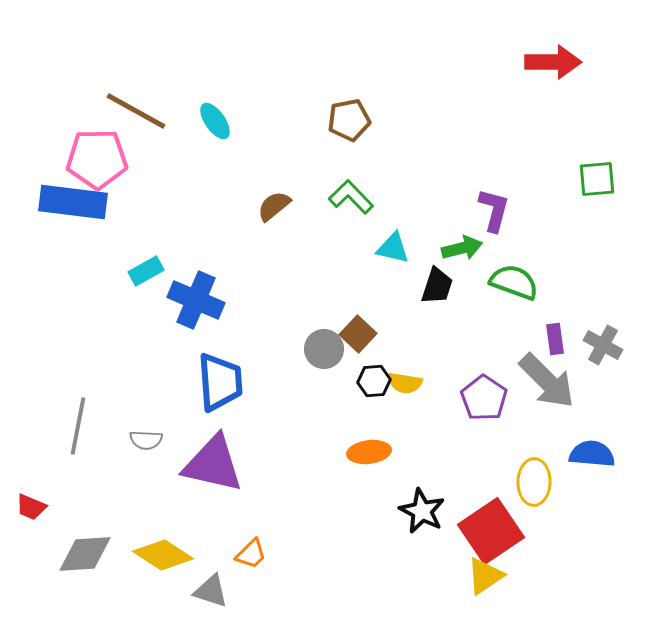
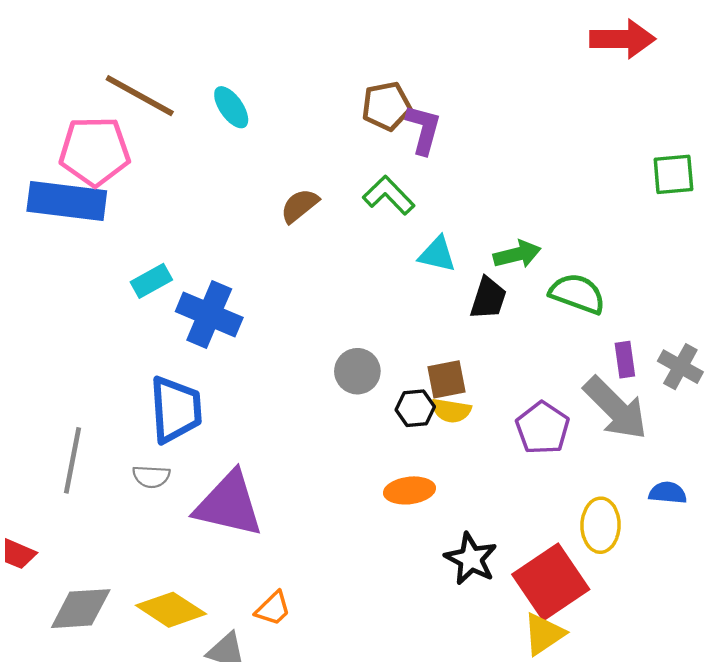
purple L-shape: (494, 210) -> (423, 129), moved
brown square: (358, 334) -> (447, 379), moved, turned 36
blue trapezoid: (220, 382) -> (176, 409), moved
blue semicircle: (592, 454) -> (668, 493), size x0.7

